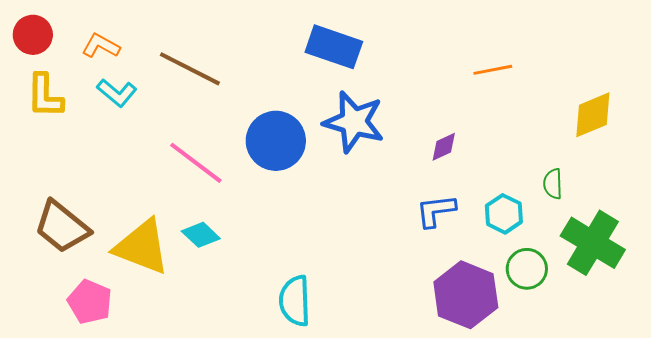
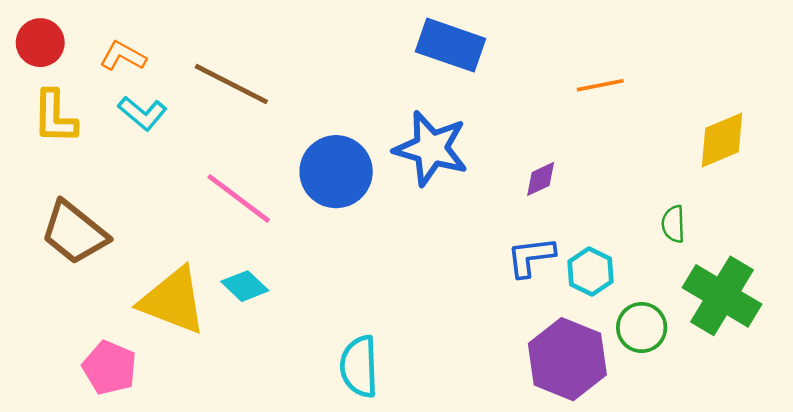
blue rectangle: (334, 47) -> (450, 45), moved
cyan hexagon: (504, 214) -> (590, 272), moved
brown trapezoid: (62, 227) -> (74, 233), moved

